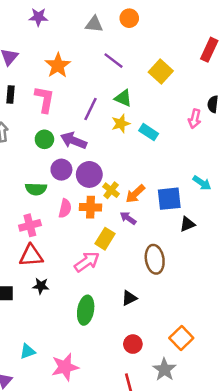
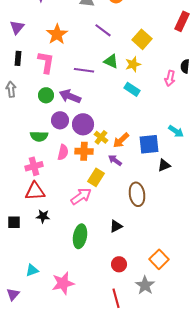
purple line: (90, 109) -> (84, 70), turned 72
yellow star: (121, 124) -> (133, 64), moved

